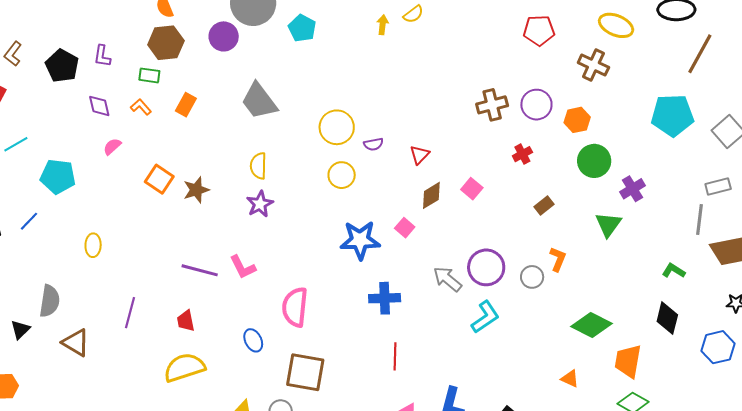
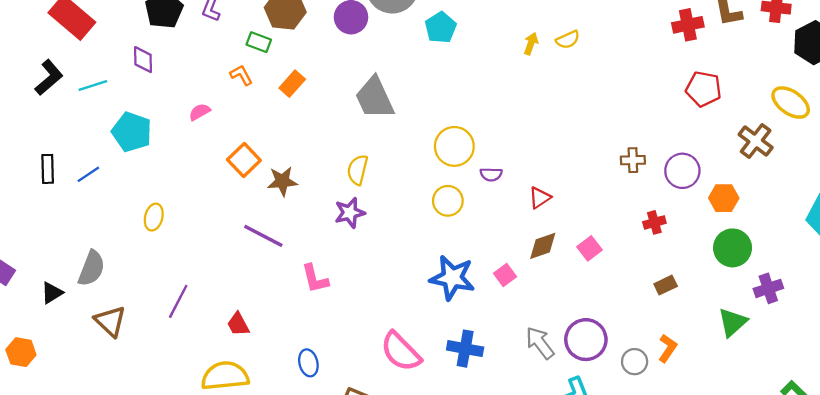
brown cross: (492, 105) -> (633, 160), size x0.7
purple diamond: (99, 106) -> (143, 60), moved
purple line: (200, 270) -> (263, 236), moved
pink semicircle: (295, 307) -> (401, 352), moved, turned -63
red trapezoid: (186, 321) -> (238, 324), turned -30

